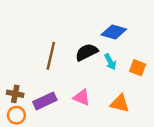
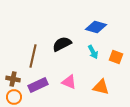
black semicircle: (87, 52) -> (62, 44), moved
brown line: (51, 56) -> (33, 56), moved

